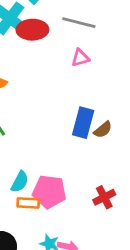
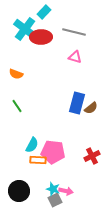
pink triangle: (80, 58) -> (75, 57), turned 32

